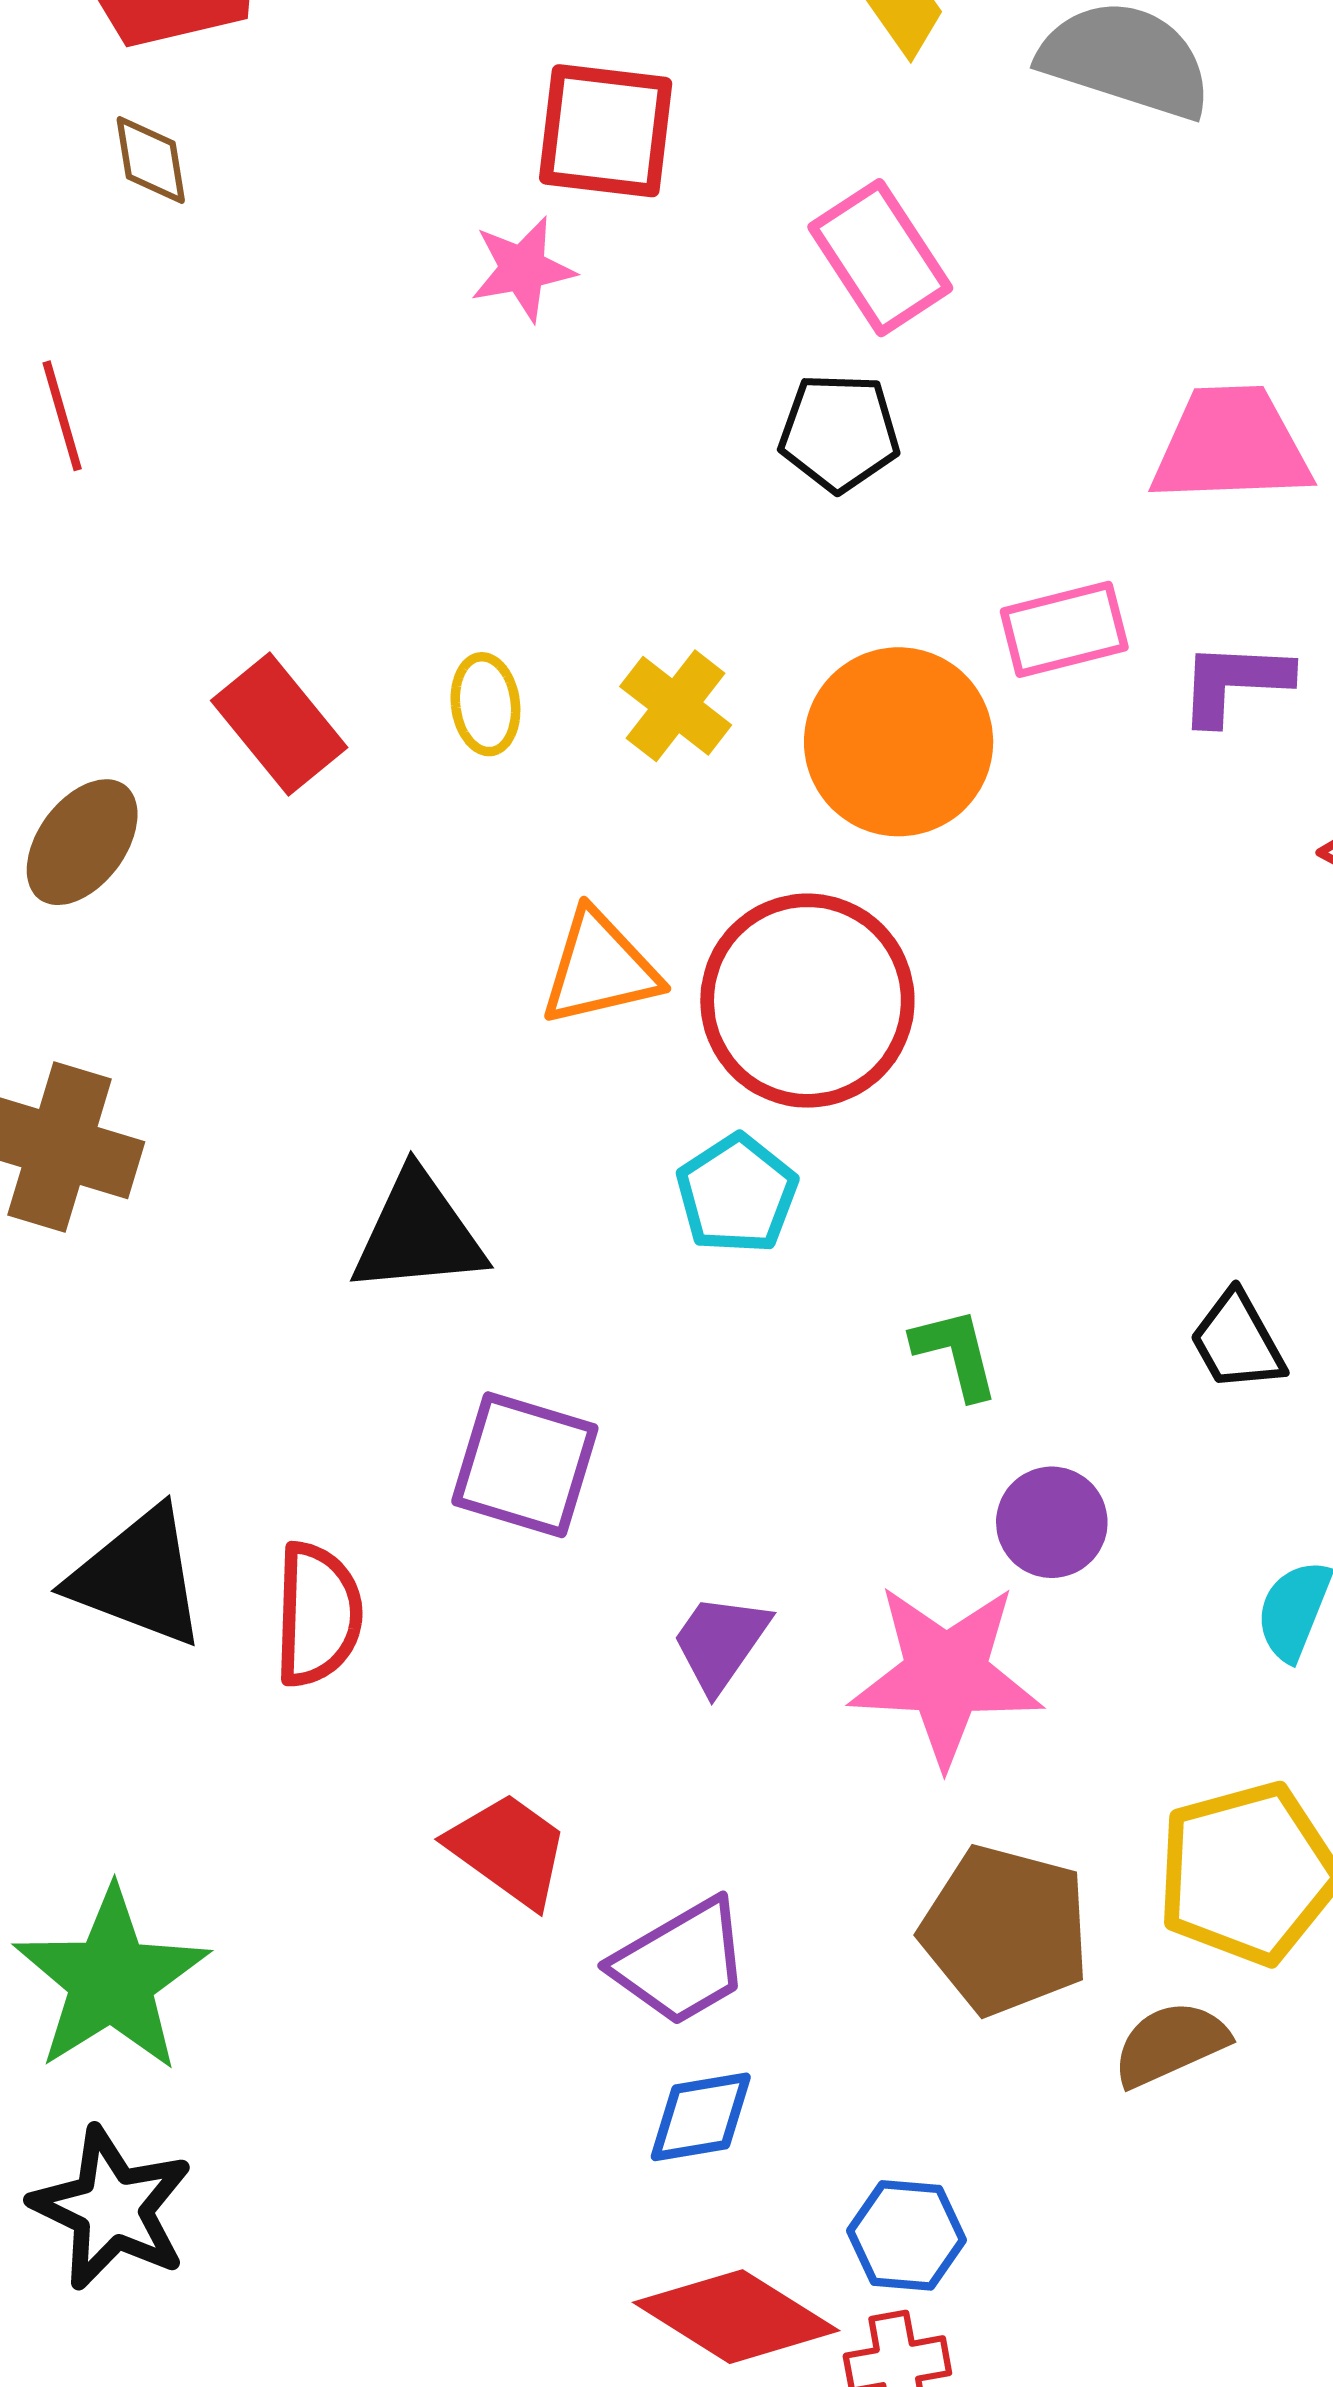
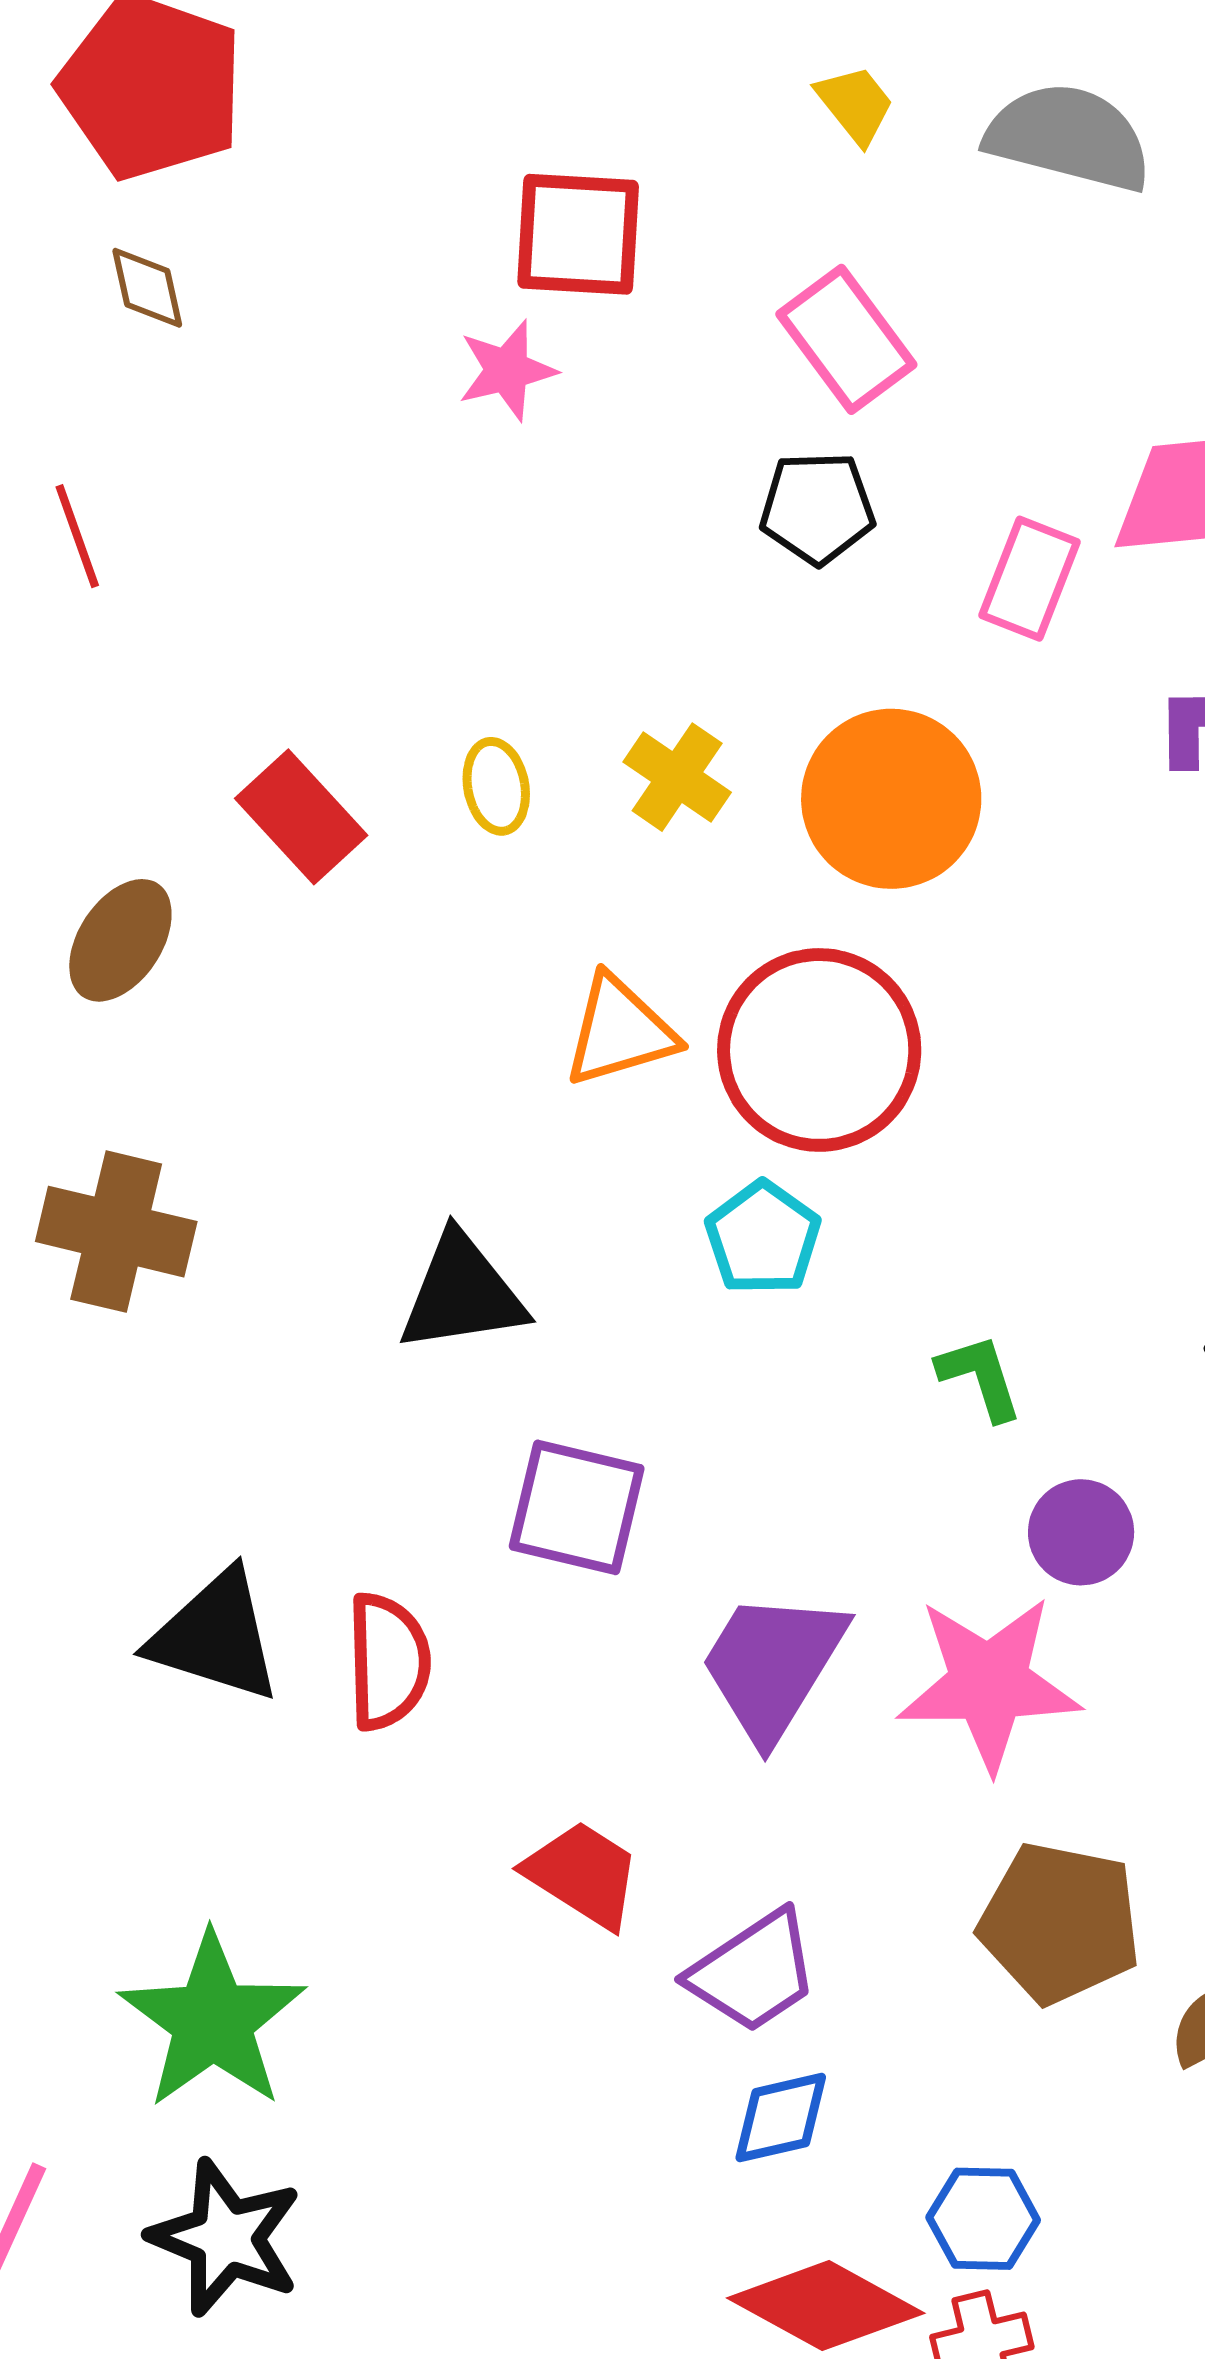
pink rectangle: (1064, 629) -> (1029, 579), moved, turned -51
purple trapezoid: (720, 1642) -> (773, 1665), size x1.6

